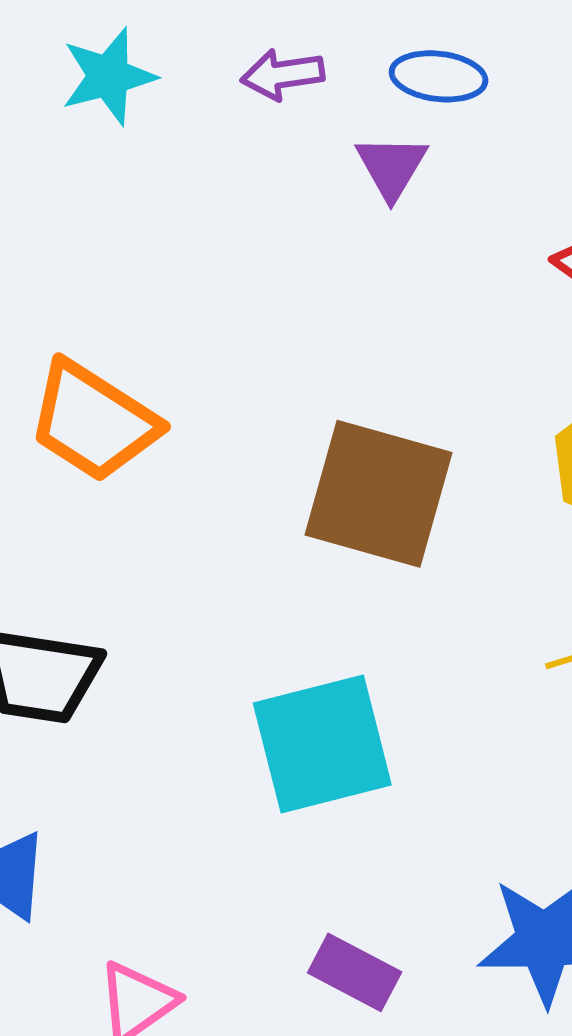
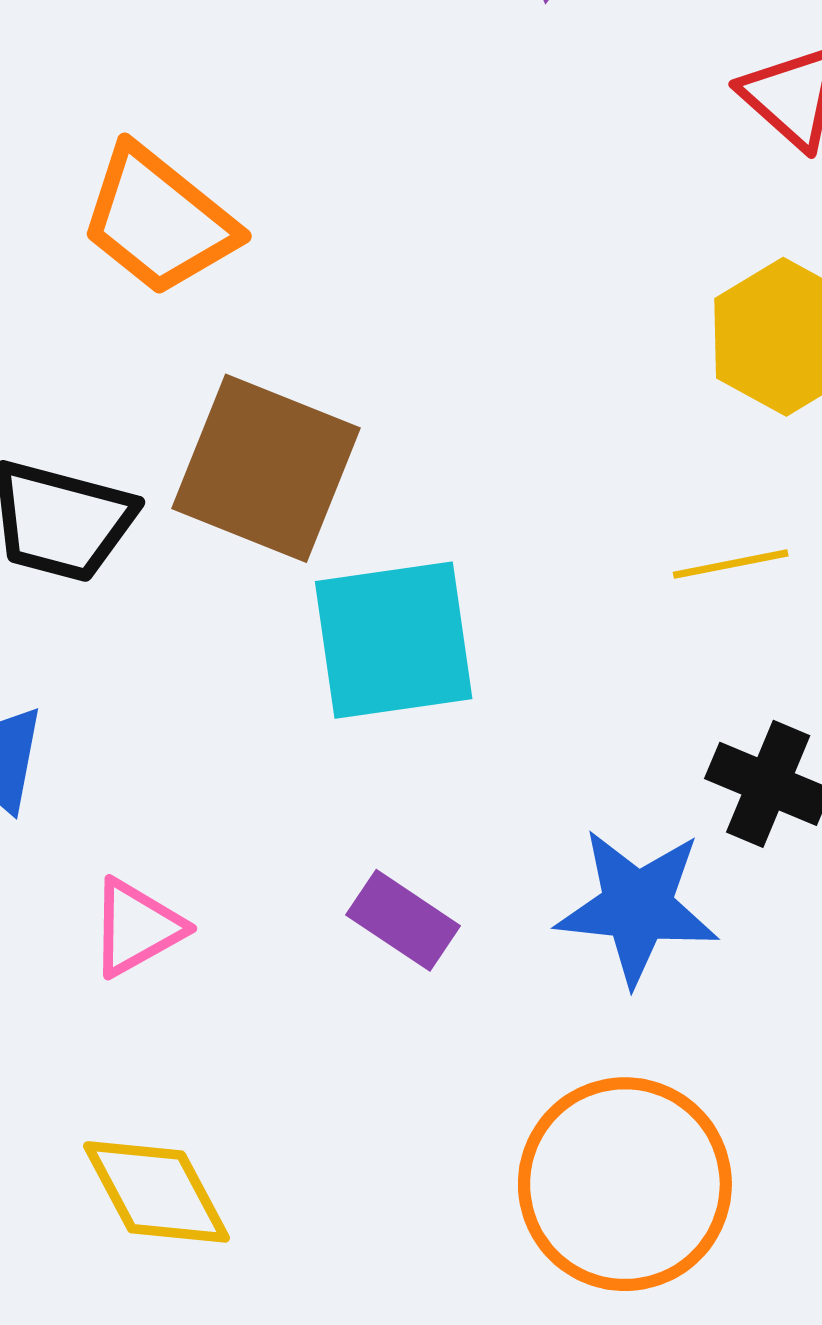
brown square: (378, 494) -> (266, 468), moved

